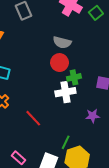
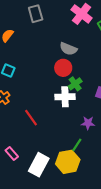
green cross: (74, 77) -> (75, 84), turned -32
green line: (66, 142) -> (77, 145), moved

